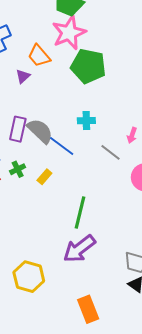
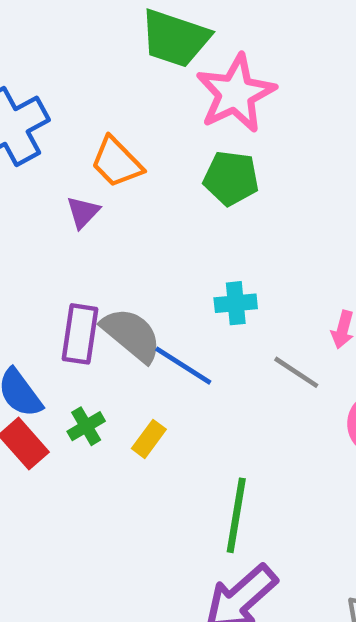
pink star: (69, 33) -> (236, 93), moved
green pentagon: (88, 66) -> (231, 178), size x0.7

